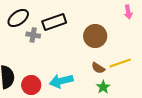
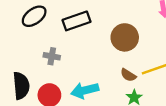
gray cross: (33, 35) -> (52, 56), moved

